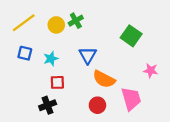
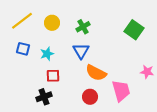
green cross: (76, 21) -> (83, 27), moved
green square: (131, 36) -> (134, 30), moved
pink star: (151, 71) -> (147, 72), moved

